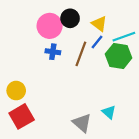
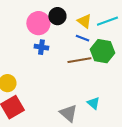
cyan line: (124, 37) -> (107, 21), moved
blue line: (97, 42) -> (82, 38), turned 72
brown line: (81, 54) -> (79, 60), moved, turned 60

